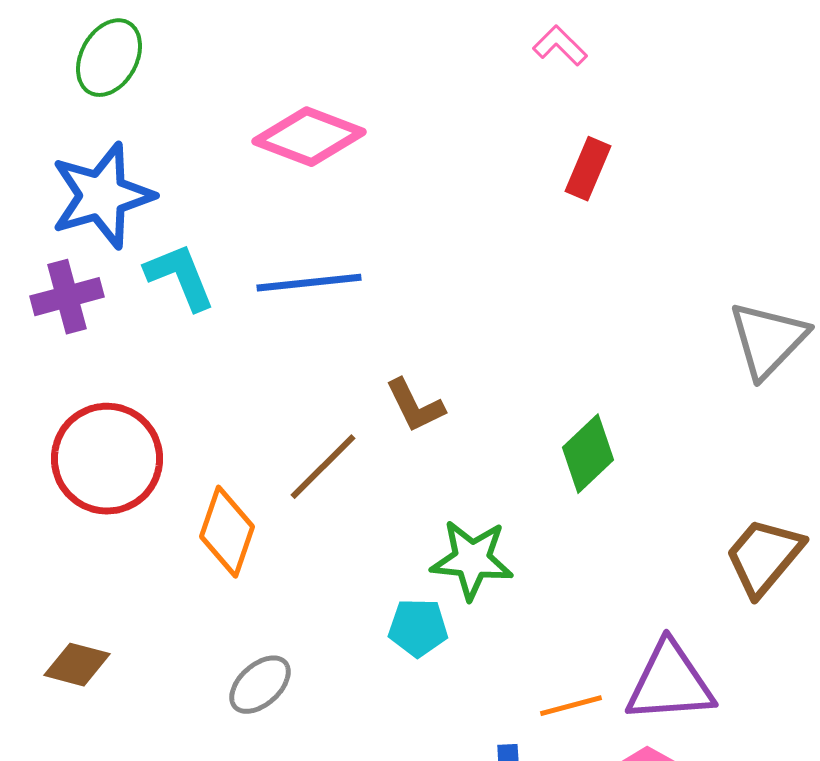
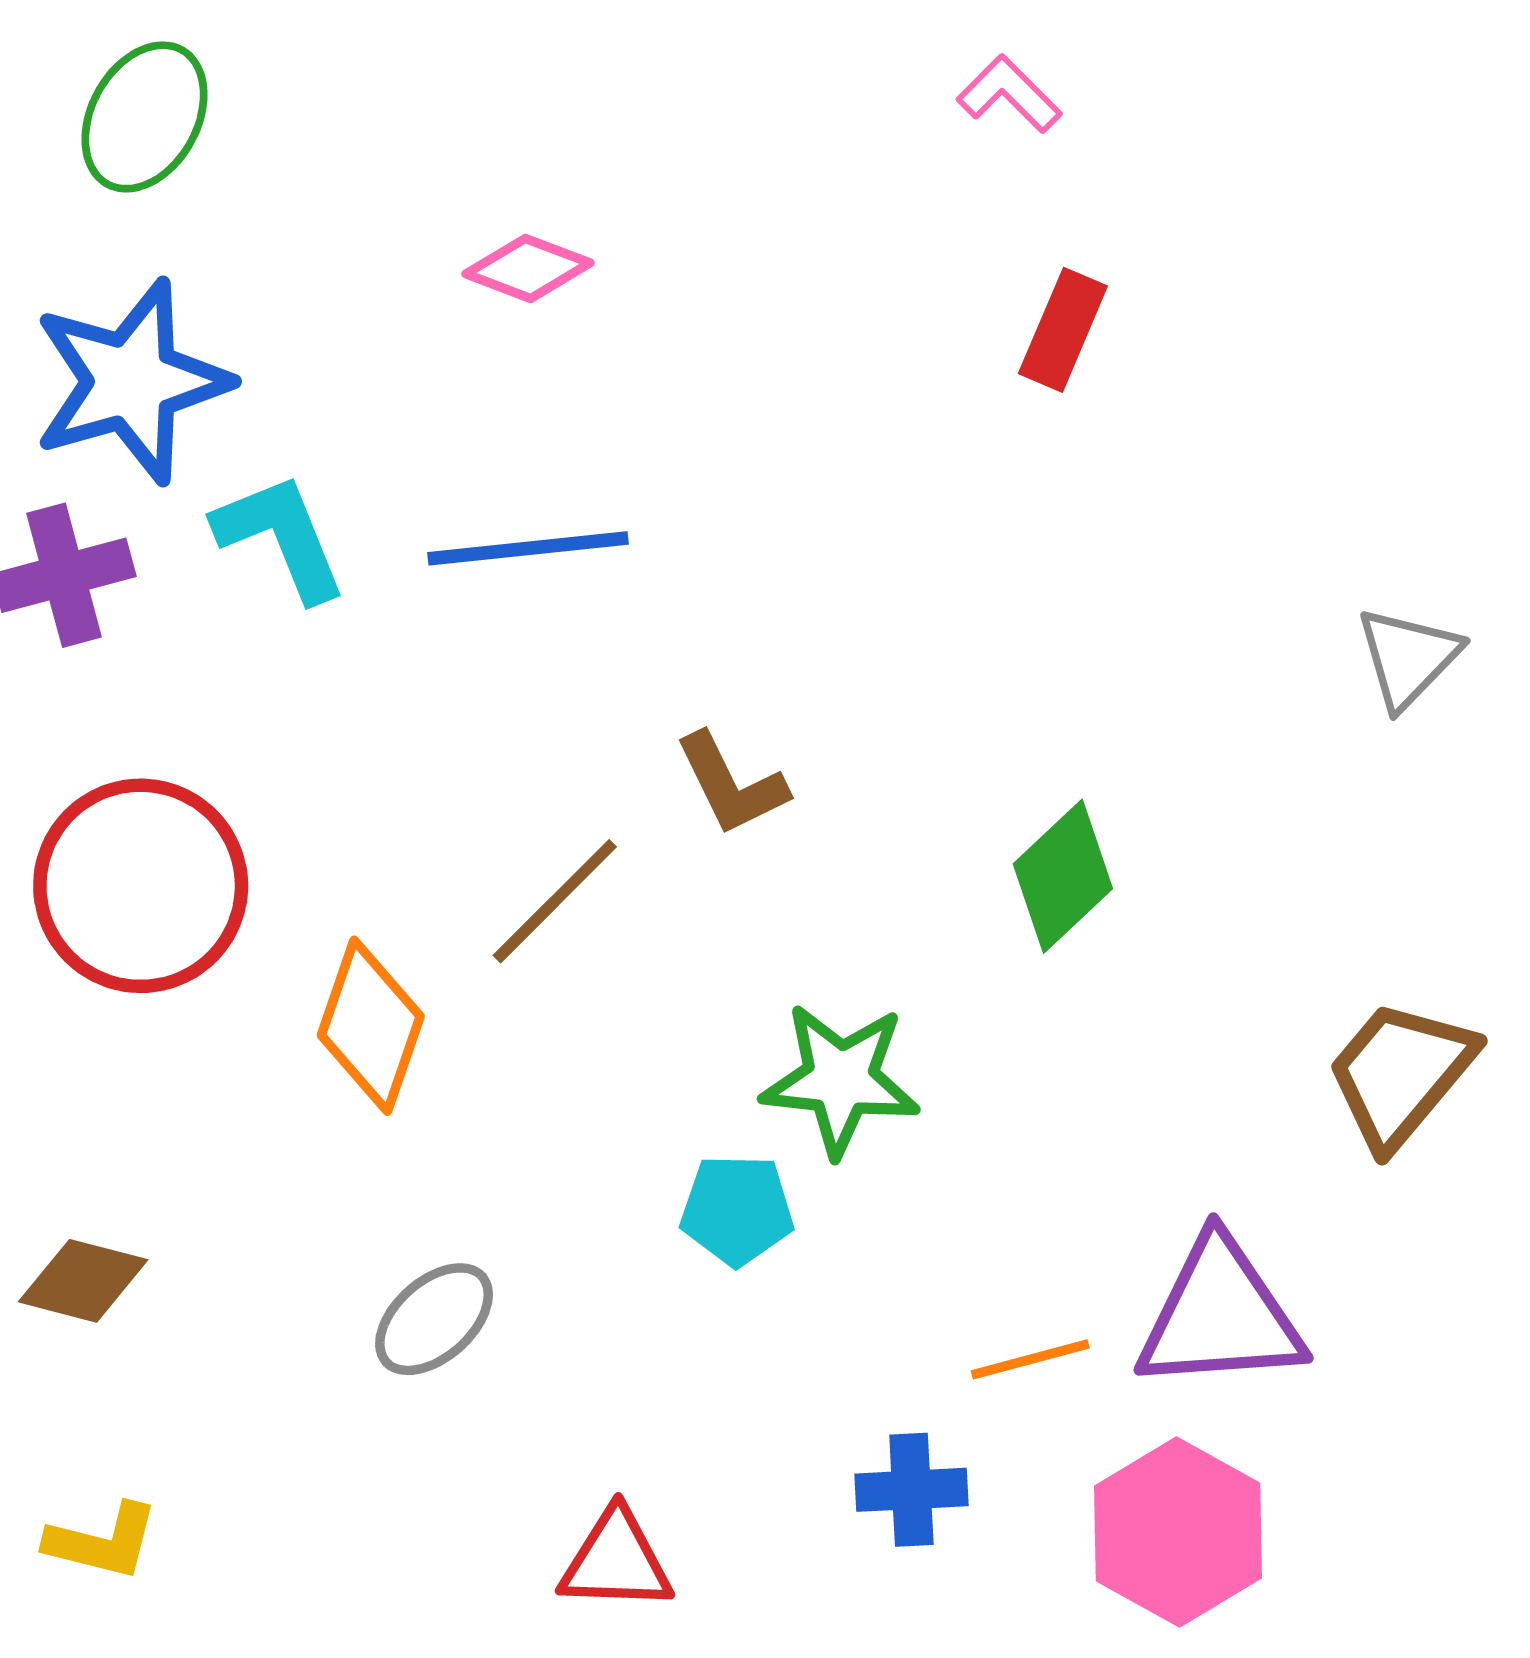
pink diamond: (309, 137) -> (528, 268), size x0.6
gray triangle: (768, 340) -> (1408, 658), size x0.7

